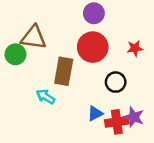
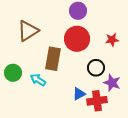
brown triangle: (34, 37) -> (28, 31), turned -40
green circle: (15, 54) -> (13, 73), moved
purple star: (134, 117) -> (112, 83), moved

